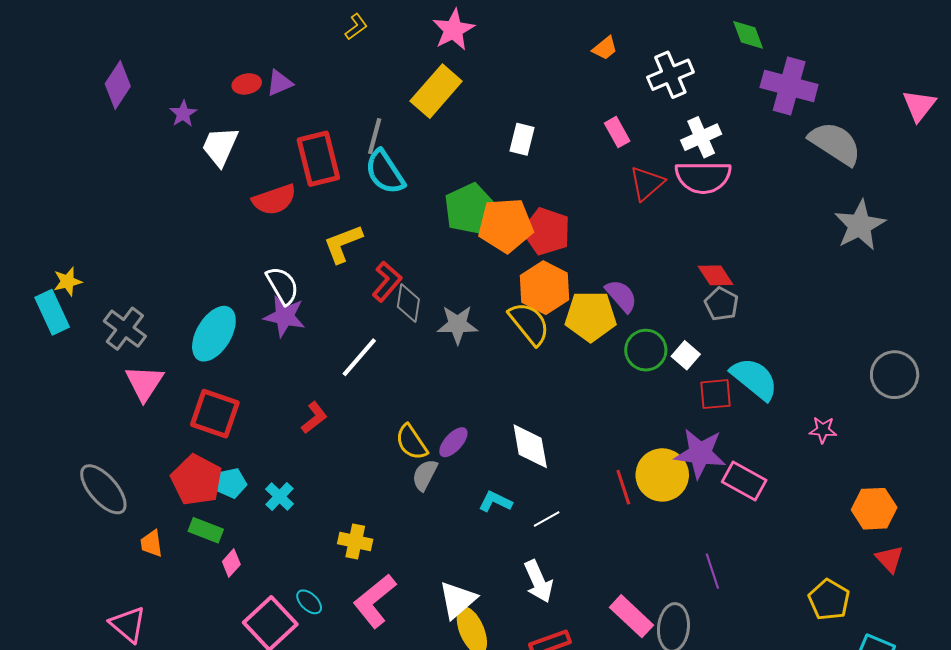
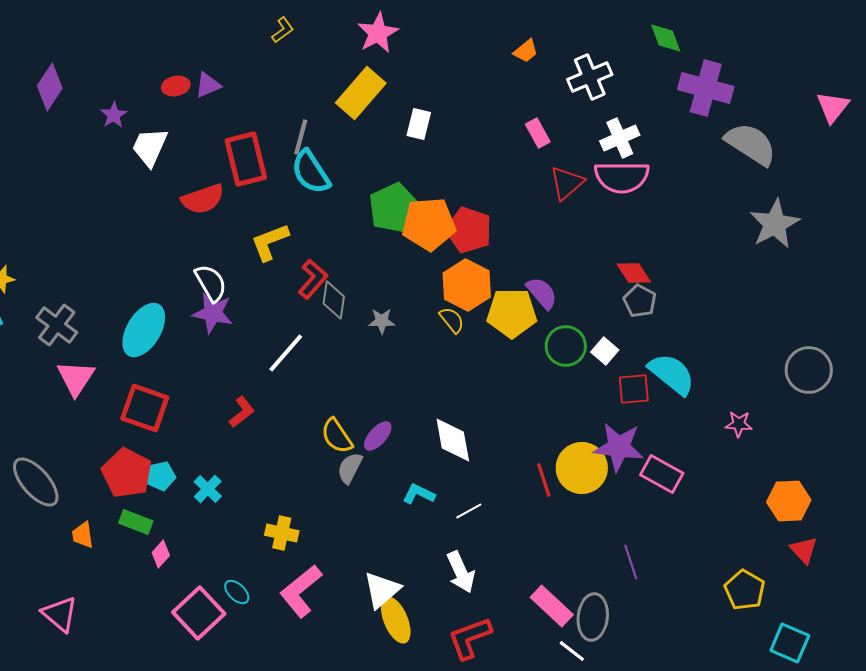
white rectangle: (522, 139) -> (419, 124), moved
yellow semicircle: (529, 323) -> (452, 320), size x0.6
gray star: (458, 324) -> (382, 321), size x0.7

